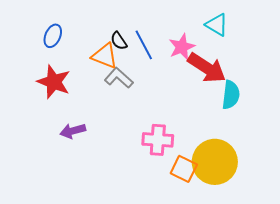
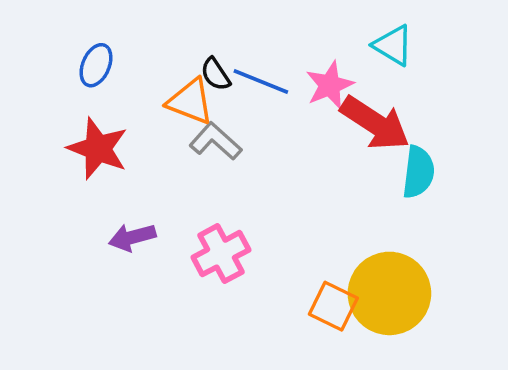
blue line: (144, 45) -> (261, 82), turned -40
pink cross: (158, 140) -> (221, 254), moved, turned -32

